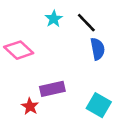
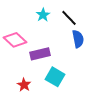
purple rectangle: (52, 89) -> (40, 54), moved
cyan square: (99, 105) -> (55, 77), moved

